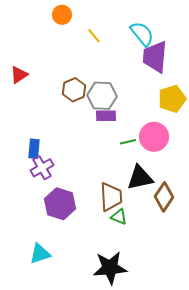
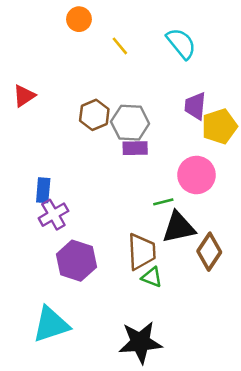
purple trapezoid: (155, 57) -> (195, 106), moved, size x0.7
green line: (128, 142) -> (163, 202), moved
cyan triangle: (40, 254) -> (51, 324), size x1.4

